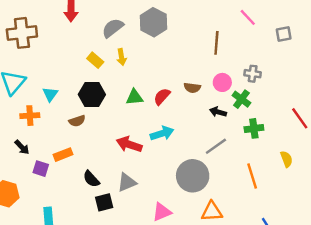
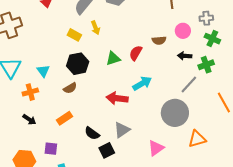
green cross: (241, 99) -> (212, 39), moved
green cross: (254, 128) -> (206, 65), moved
purple square: (41, 169) -> (51, 149), moved

